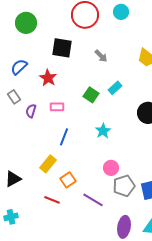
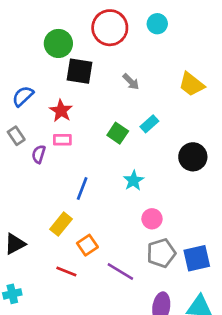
green circle: (26, 23) -> (58, 43), moved
pink rectangle: (57, 107) -> (62, 140), moved
pink circle: (111, 168) -> (152, 219), moved

